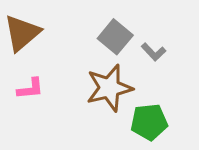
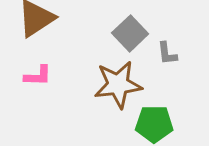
gray L-shape: (154, 52) -> (167, 53), turned 30

